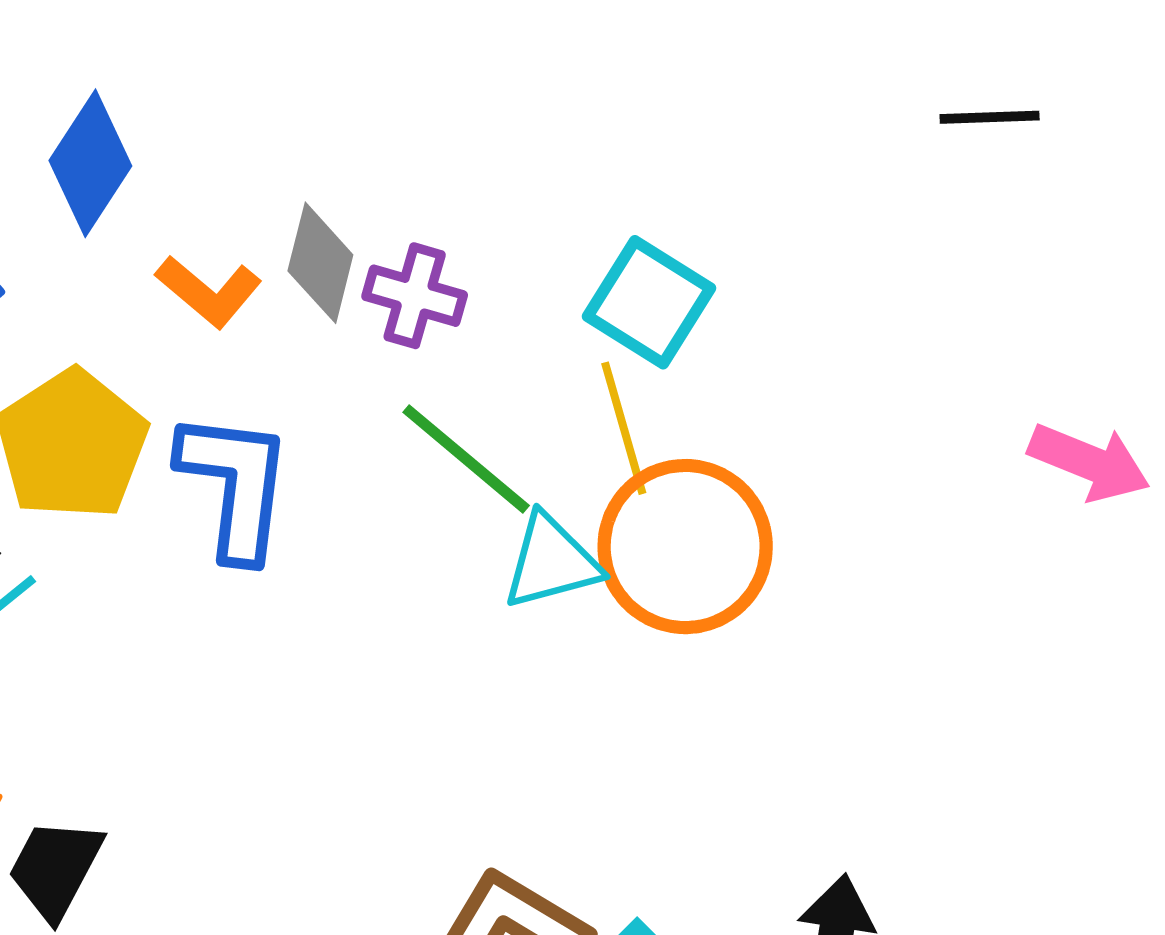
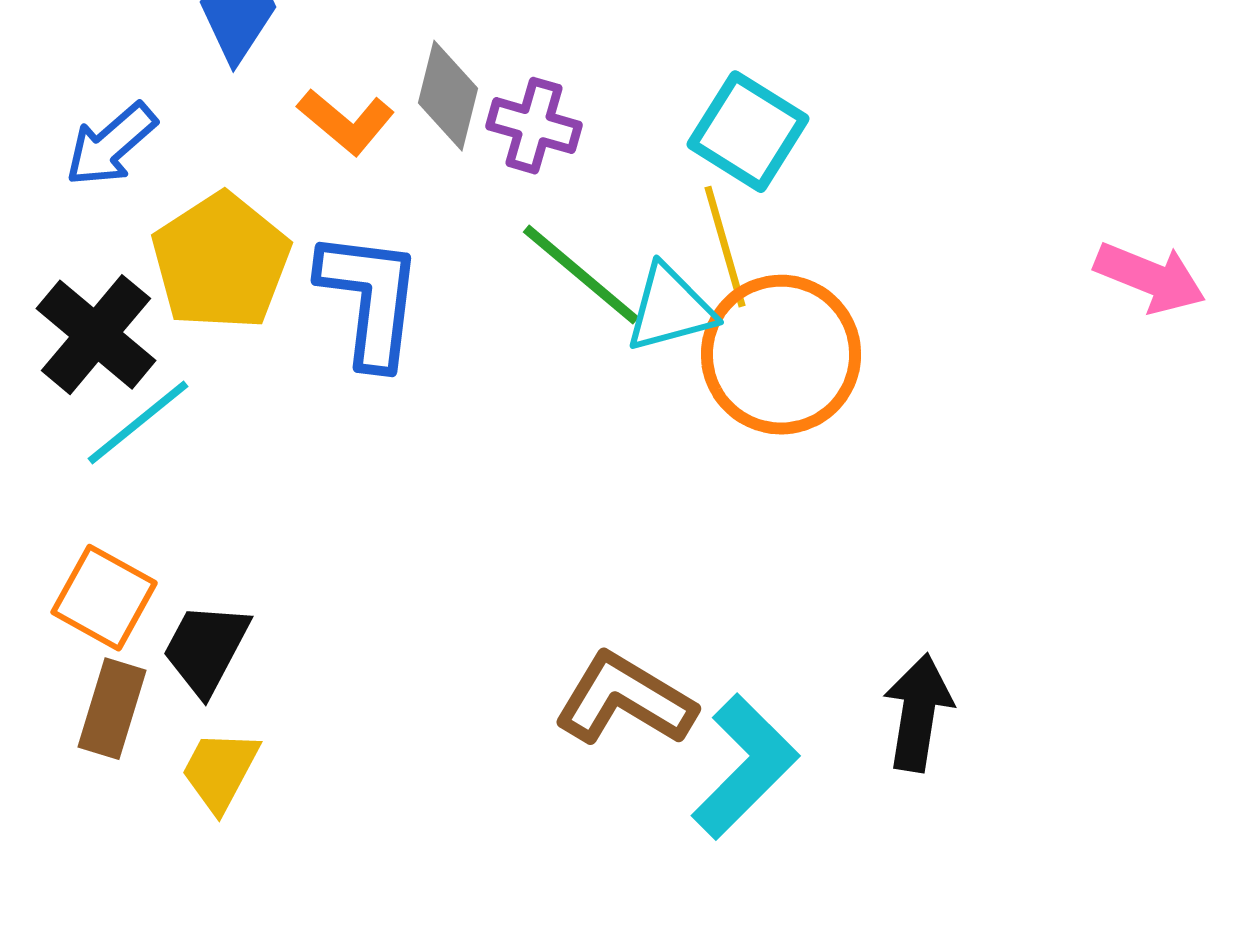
cyan triangle: (552, 562) -> (670, 309), moved

